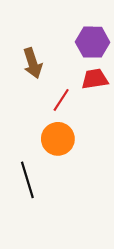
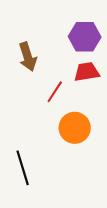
orange circle: (58, 139) -> (75, 128), moved

